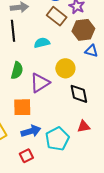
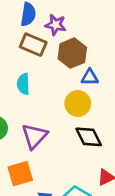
cyan semicircle: (42, 43) -> (23, 84), turned -63
yellow circle: (65, 68) -> (78, 104), moved

